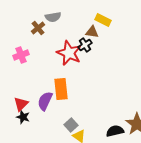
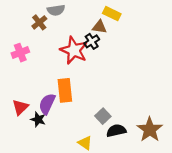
black star: (23, 117) -> (38, 119), moved
gray square: (71, 125) -> (103, 116), moved
black semicircle: (115, 131) -> (116, 131), moved

